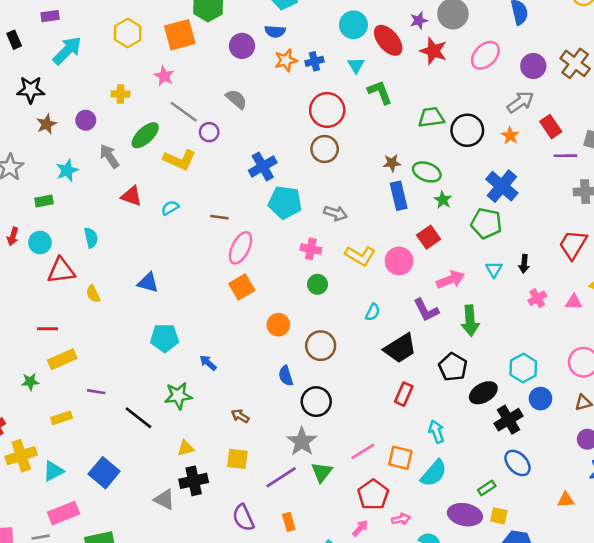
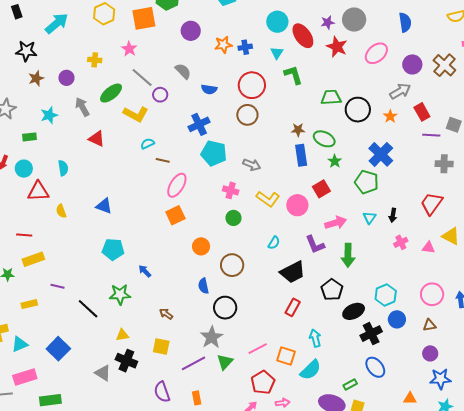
blue semicircle: (275, 31) -> (209, 89), moved
cyan semicircle: (170, 208) -> (147, 144), moved
black cross: (194, 481) -> (126, 361), turned 30

